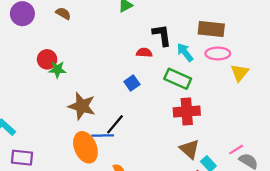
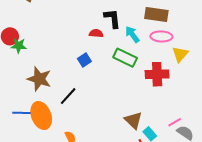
red cross: (187, 111) -> (157, 74), moved
blue line: (103, 136) -> (22, 113), moved

